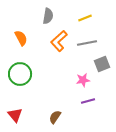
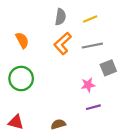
gray semicircle: (48, 16) -> (60, 17), moved
red triangle: (15, 115) -> (16, 122), turned -35
brown semicircle: (55, 117) -> (58, 124), turned 40

